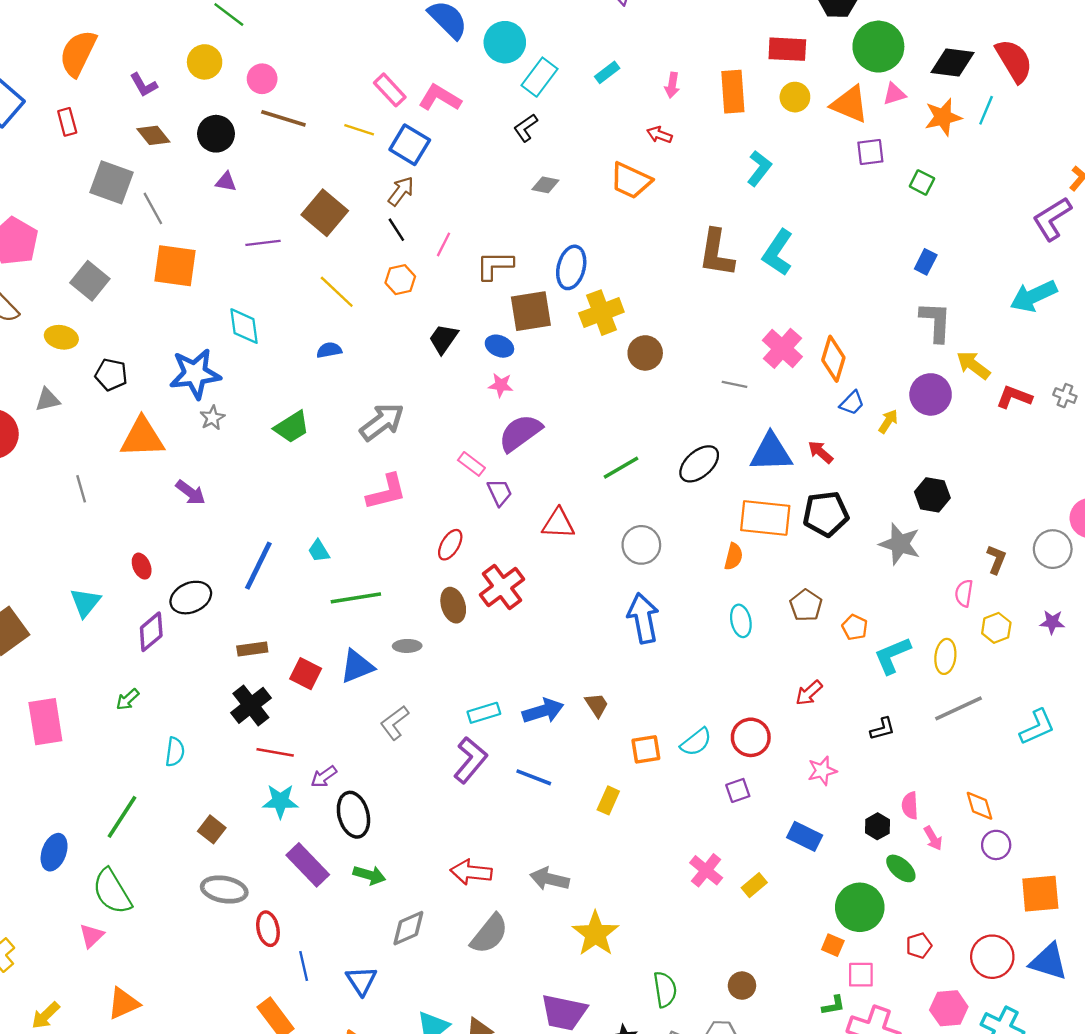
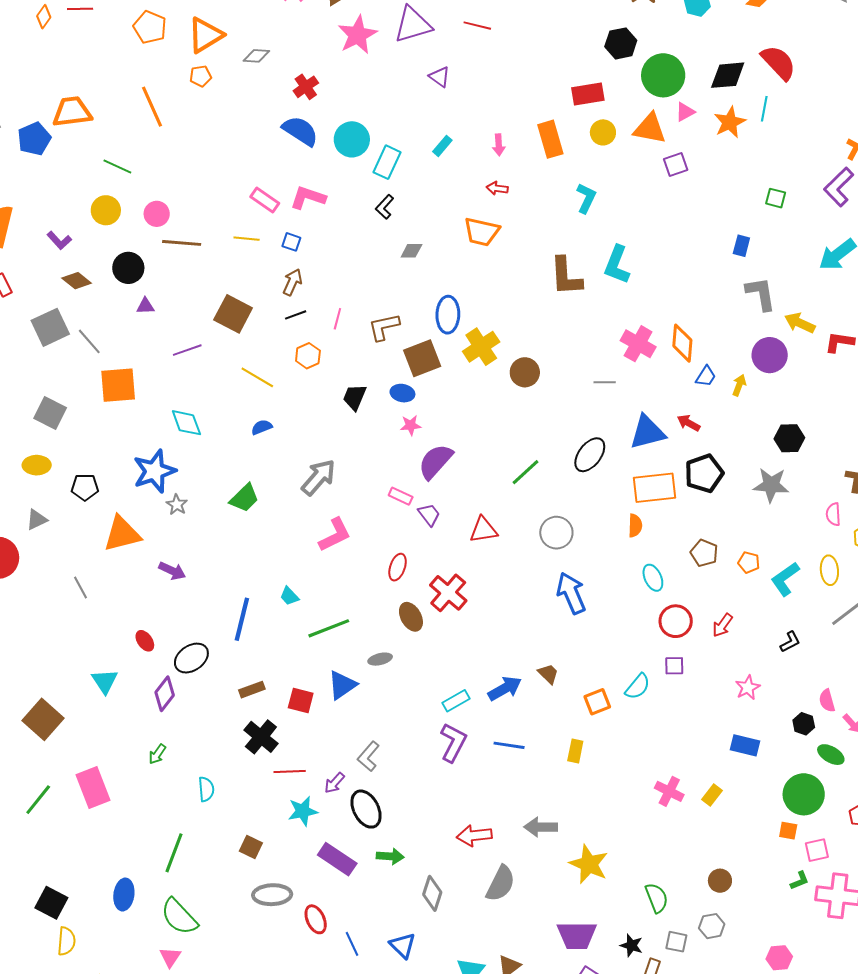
blue square: (410, 145) -> (291, 242), size x0.6
gray square: (111, 182) -> (50, 327), turned -33
green square: (922, 182) -> (776, 198), moved
black line: (396, 230) -> (296, 315), turned -65
gray L-shape: (395, 723) -> (368, 756), moved
red circle: (751, 737) -> (676, 621), moved
purple square: (738, 790) -> (674, 666), moved, turned 30
gray diamond: (408, 928) -> (432, 893), turned -36

